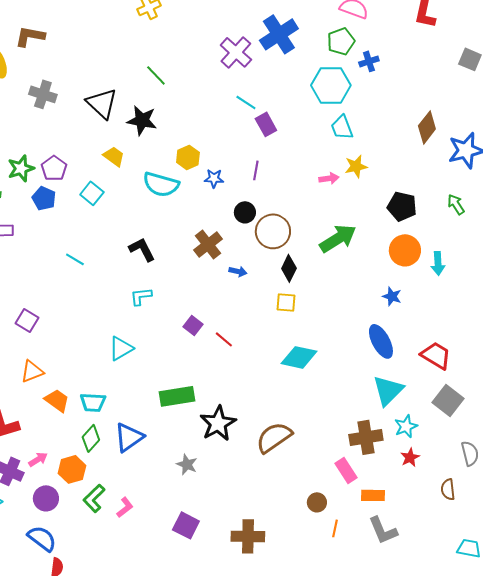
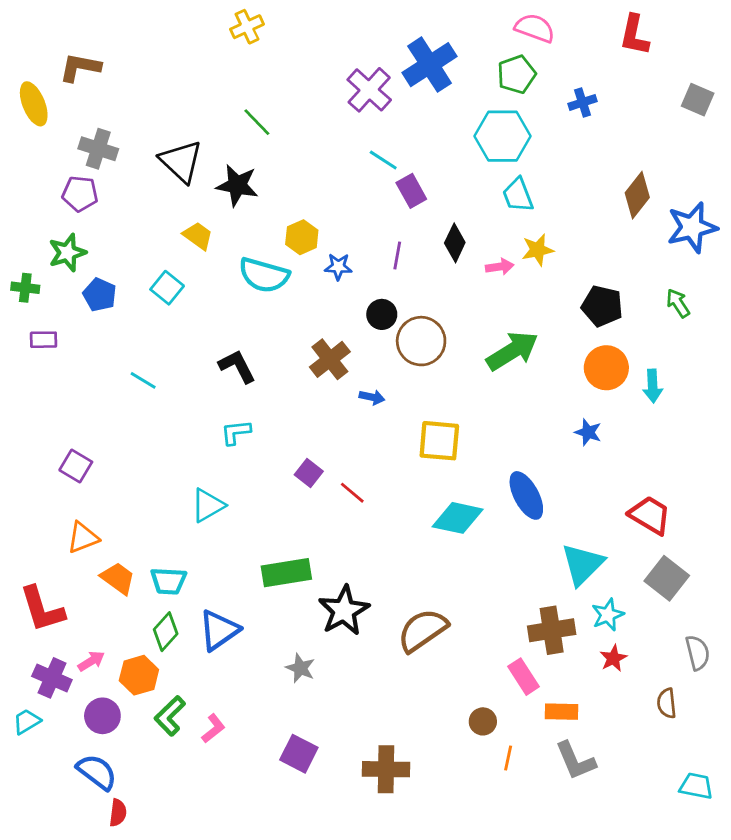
blue cross: (369, 61) -> (582, 102), moved
purple pentagon: (54, 168) -> (80, 194), moved, turned -30
black diamond: (289, 268) -> (455, 243), moved
yellow square: (286, 302) -> (439, 441), size x1.5
blue ellipse: (381, 341) -> (526, 495), moved

